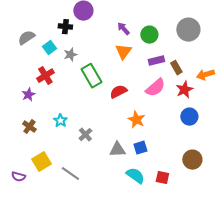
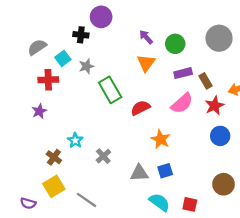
red cross: (45, 76) -> (48, 80), moved, turned 30
brown cross: (29, 127) -> (54, 157), moved

